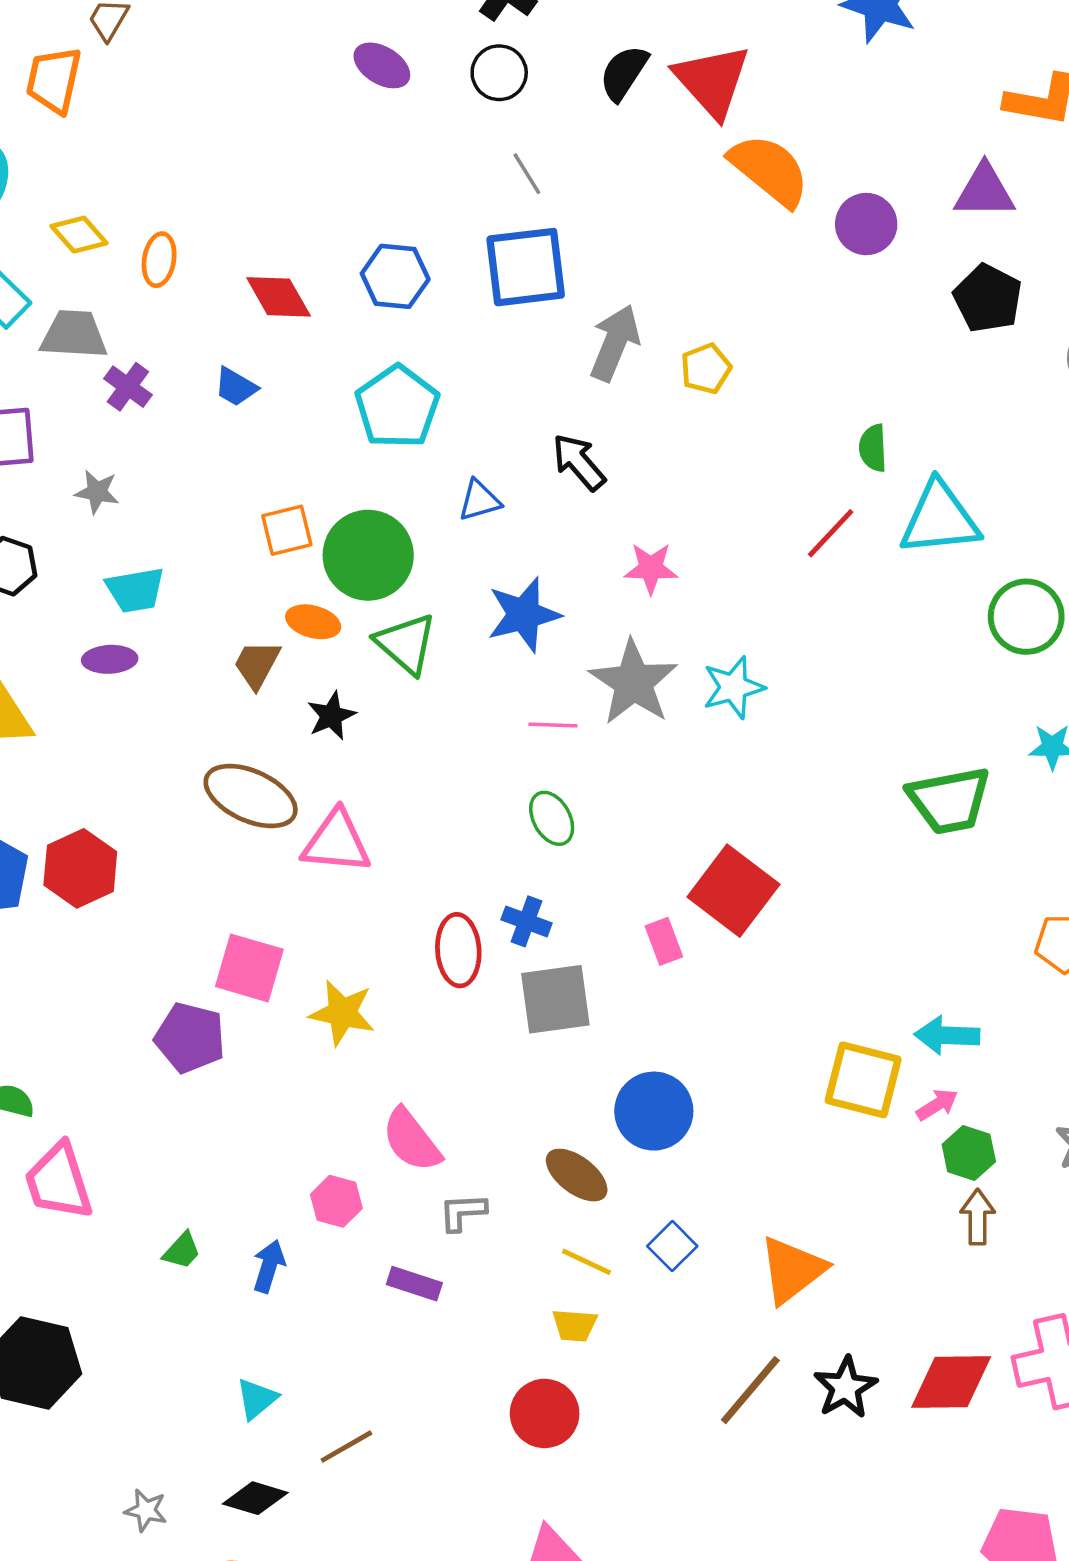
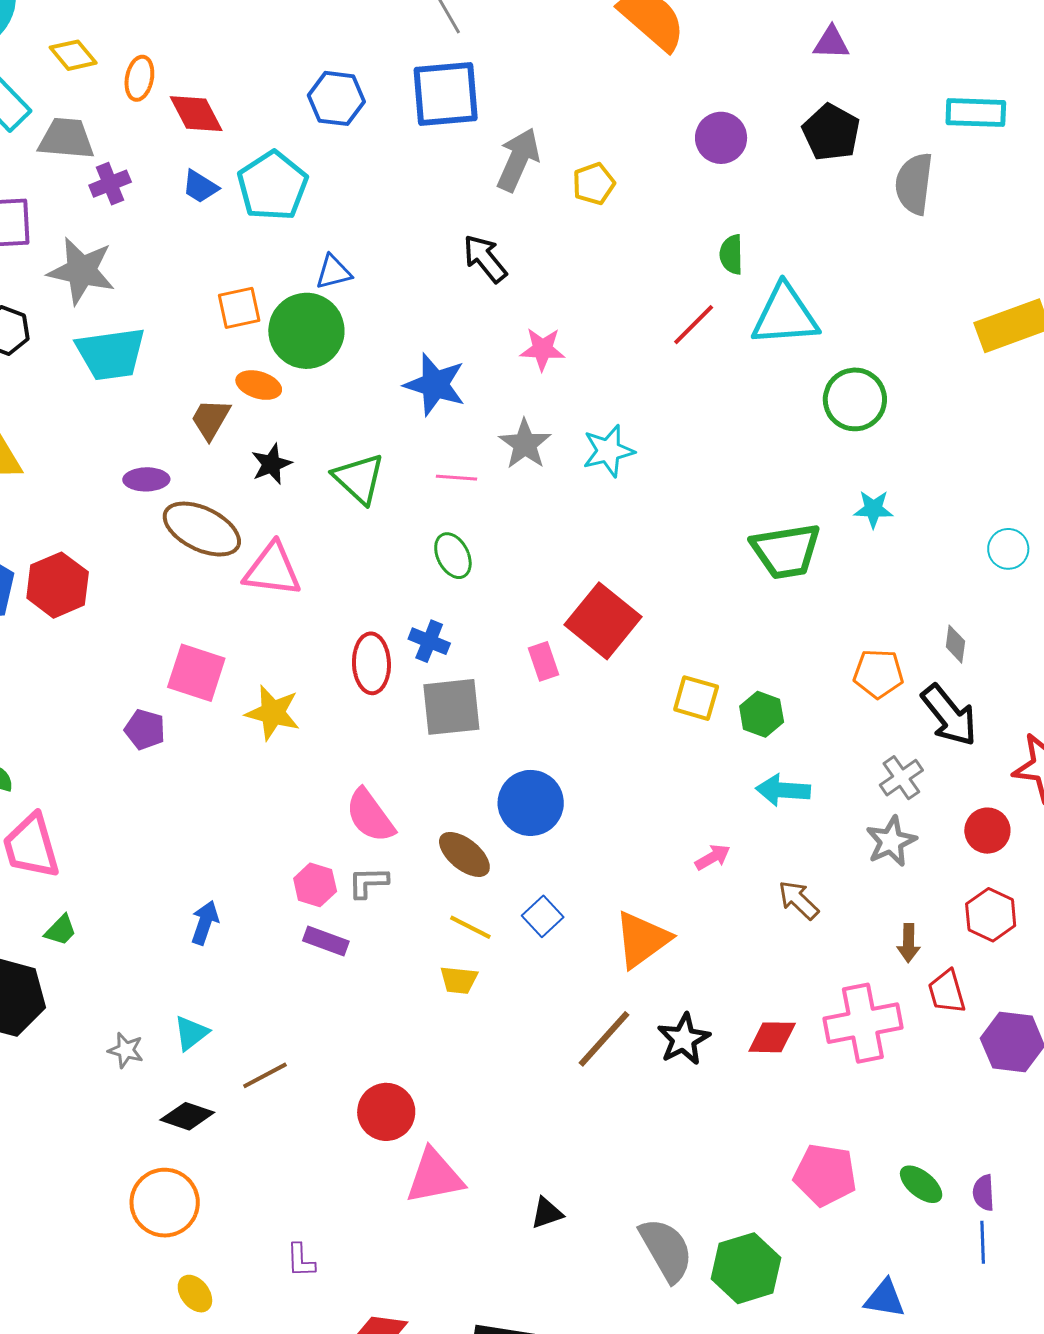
purple triangle: (984, 191) -> (831, 43), size x0.7
purple circle: (866, 224) -> (721, 138), moved
red diamond: (279, 297) -> (196, 114), moved
purple cross: (128, 387) -> (110, 184), turned 30
cyan pentagon: (397, 407) -> (273, 186), moved
gray star: (97, 492) -> (81, 271), size x1.8
blue triangle: (479, 500) -> (333, 272), moved
cyan trapezoid: (135, 590) -> (111, 354), size x1.4
blue star: (524, 615) -> (435, 385), turned 30
green triangle: (406, 644) -> (359, 479), moved
purple ellipse: (110, 659) -> (146, 479), moved
gray star: (633, 682) -> (525, 444), size x0.7
cyan arrow: (947, 1035) -> (783, 790), moved
purple pentagon: (190, 1038) -> (145, 729), size x0.7
yellow square: (863, 1080) -> (696, 698), moved, size x0.7
pink arrow: (937, 1105) -> (713, 857), moved
pink semicircle: (412, 1140) -> (370, 816), moved
green hexagon: (969, 1153) -> (762, 714), moved
pink hexagon: (336, 1201) -> (315, 885), moved
brown arrow: (978, 1217) -> (798, 900), turned -48
green trapezoid: (182, 1251) -> (61, 930), moved
red diamond: (951, 1382) -> (772, 1037), size x0.7
red circle: (545, 1413) -> (386, 1112), moved
gray star: (146, 1510) -> (126, 1050), moved

